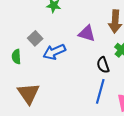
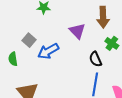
purple triangle: (87, 33) -> (77, 31), turned 36

